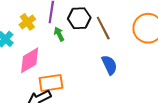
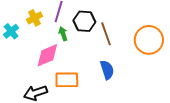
pink diamond: (30, 60) -> (47, 55), moved
orange rectangle: (51, 83) -> (67, 80), moved

